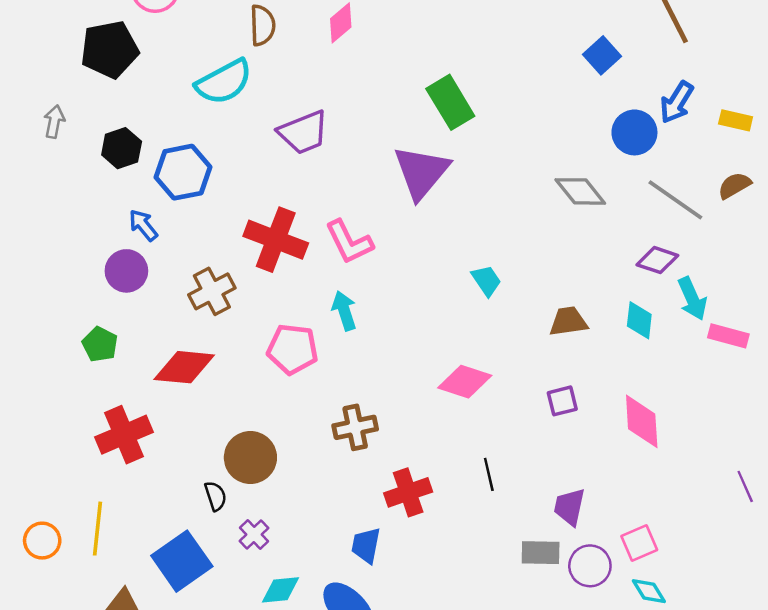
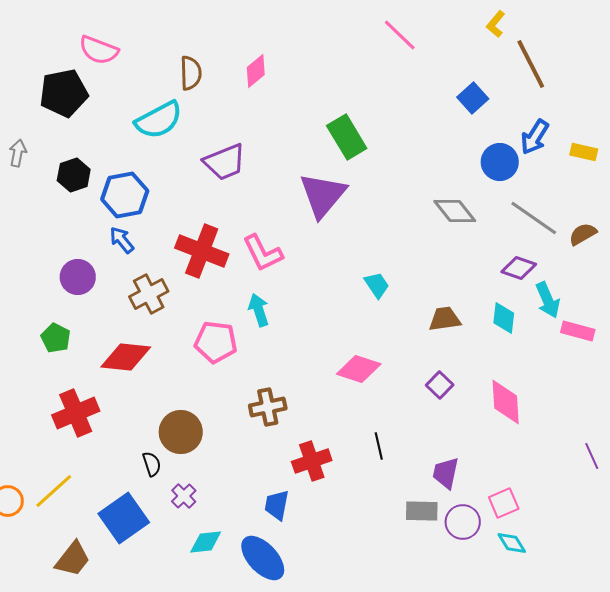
brown semicircle: (734, 185) -> (583, 234), moved
blue arrow: (143, 225) -> (122, 240), moved
purple square: (562, 401) -> (440, 385), turned -32
yellow line: (98, 529) -> (54, 491), turned 42

